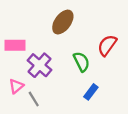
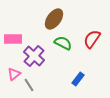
green semicircle: (81, 62) -> (63, 43), moved, turned -36

